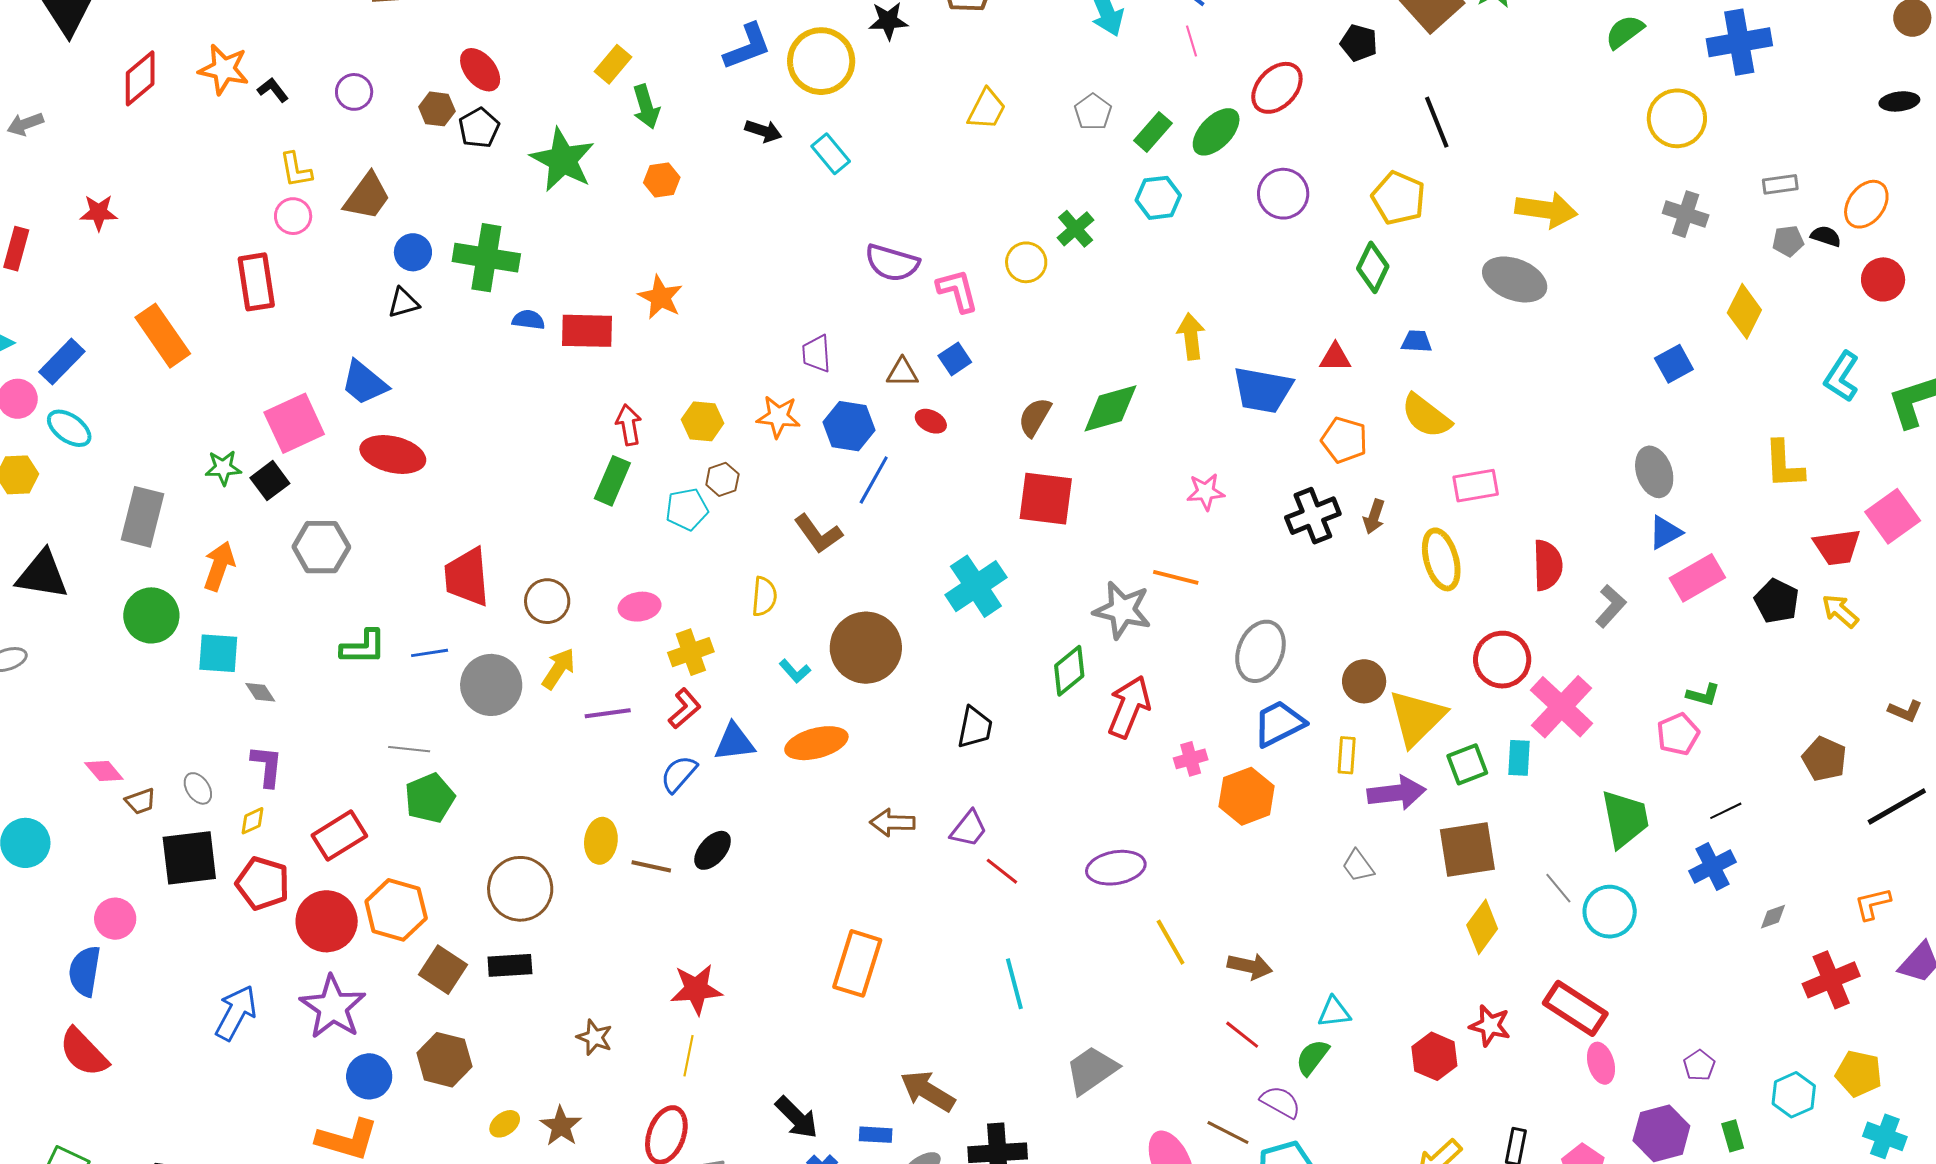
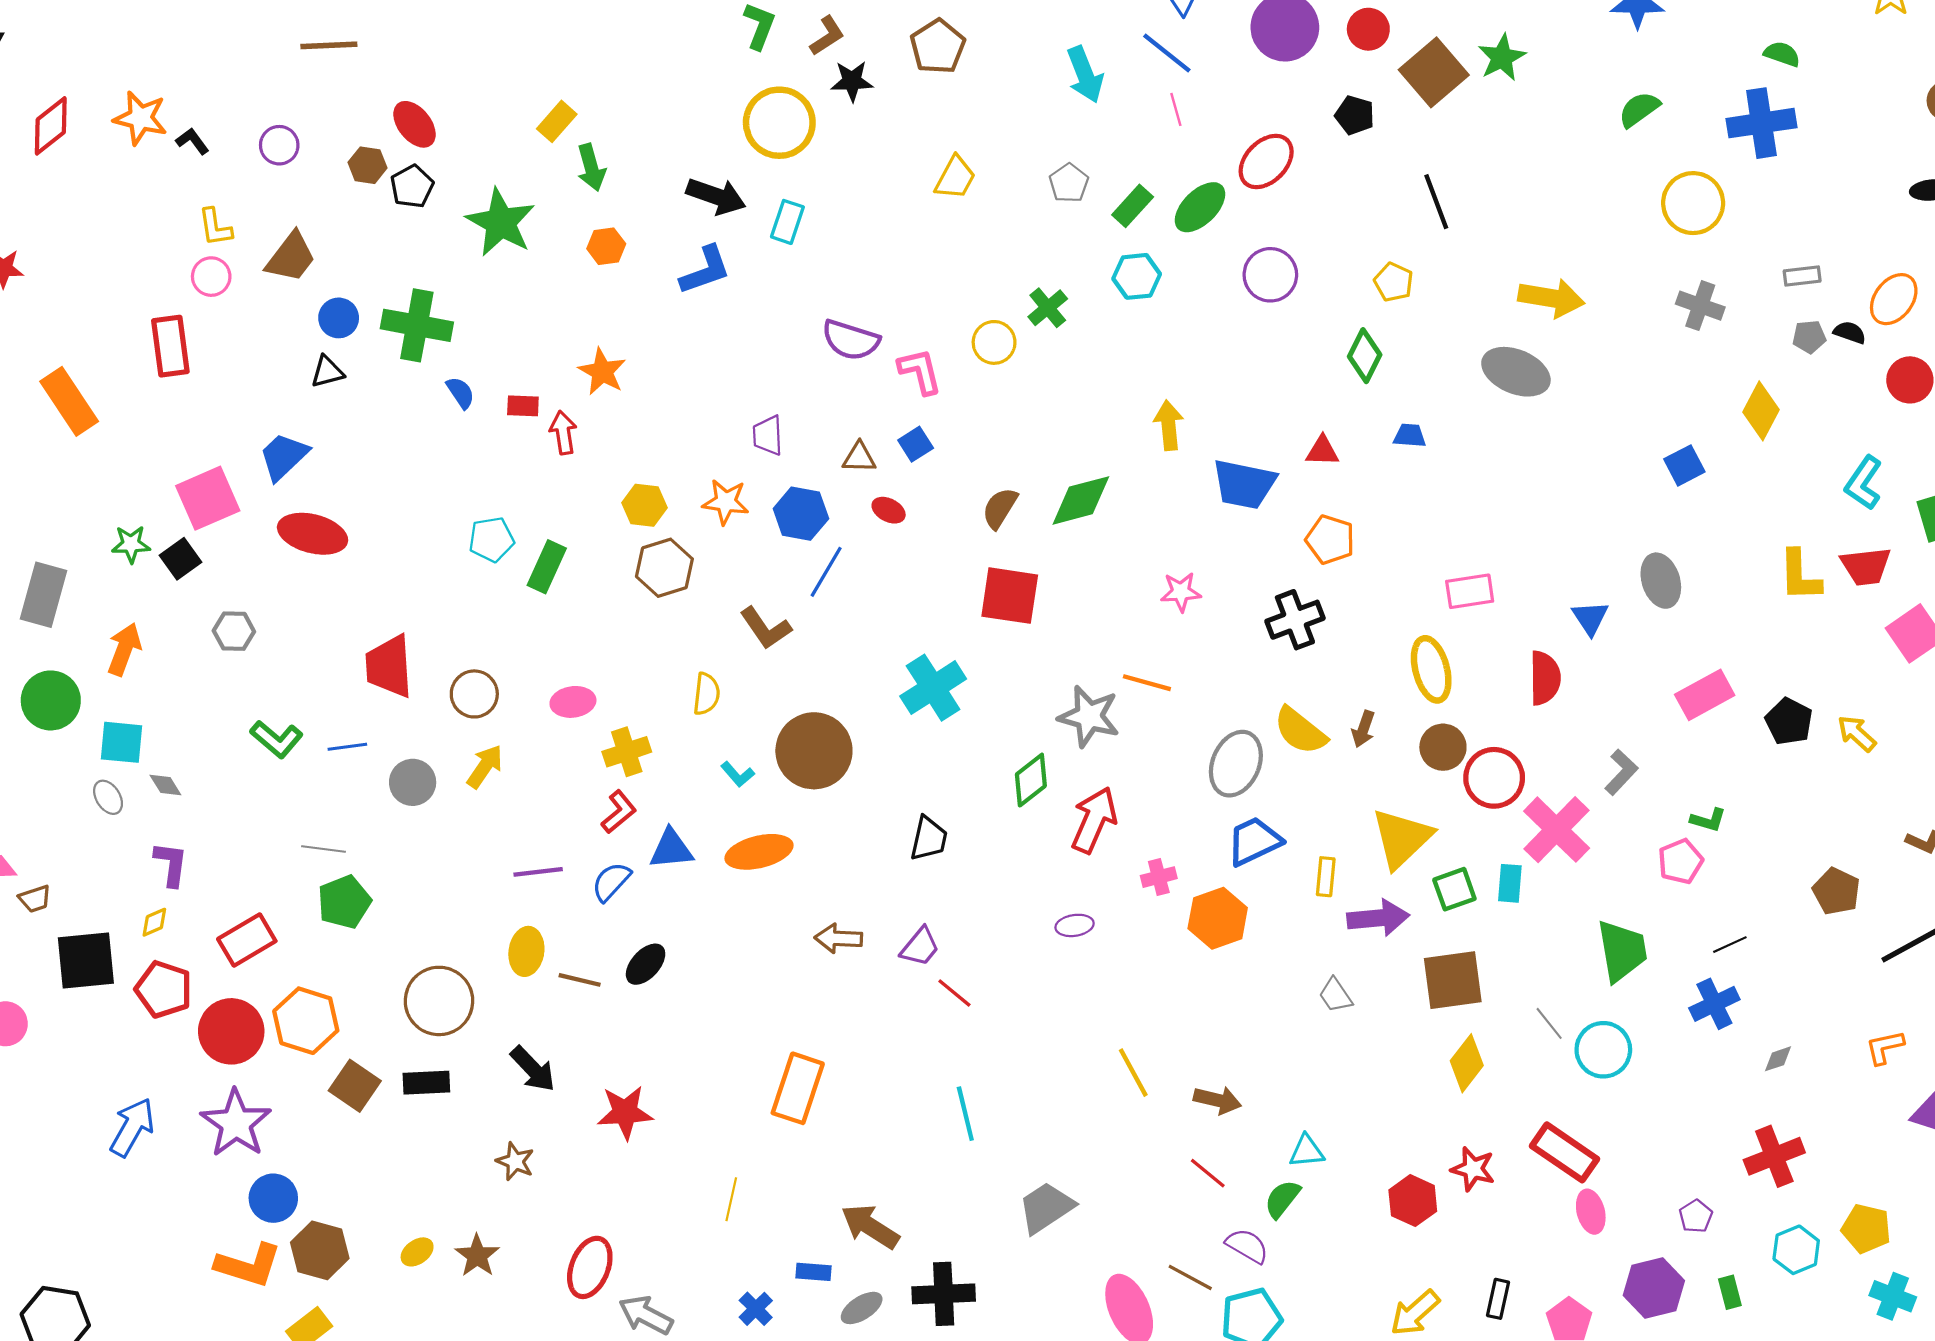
blue L-shape: (747, 47) -> (705, 270), moved
black arrow: (763, 131) -> (716, 196), size x1.5
cyan rectangle: (831, 154) -> (787, 222), turned 57
yellow pentagon: (1398, 198) -> (1394, 282), size x0.7
blue semicircle: (528, 320) -> (461, 393), turned 48
red rectangle: (587, 331) -> (523, 406), size x0.6
blue trapezoid: (364, 383) -> (284, 456), turned 96
yellow semicircle: (1426, 416) -> (1300, 731), moved
red arrow: (629, 425) -> (563, 433), moved
brown hexagon: (722, 479) -> (664, 568), size x1.6
cyan pentagon: (687, 509) -> (491, 539), moved
brown arrow: (1374, 517) -> (1363, 729), moved
blue triangle: (1665, 532) -> (1590, 618), moved, turned -36
gray hexagon: (321, 547) -> (234, 631), size x0.7
red trapezoid: (1837, 547) -> (1866, 566), moved
gray L-shape: (1611, 606) -> (1621, 772), moved
green L-shape: (363, 647) -> (277, 739), turned 39
brown circle: (1364, 681) -> (1443, 747), moved
gray circle: (491, 685) -> (413, 782), size x0.7
purple line: (608, 713) -> (538, 872), moved
gray ellipse: (198, 788) -> (108, 797), moved
purple ellipse: (1116, 868) -> (1075, 925), moved, size x0.6
red cross: (1831, 980) -> (1774, 1156), moved
yellow line: (689, 1056) -> (731, 1199), moved
brown hexagon: (444, 1060) -> (320, 1250), moved
black arrow: (797, 1118) -> (533, 1069), moved

